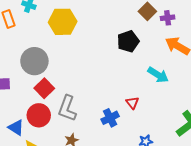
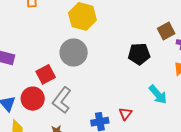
gray circle: (34, 61) -> (74, 52), moved

